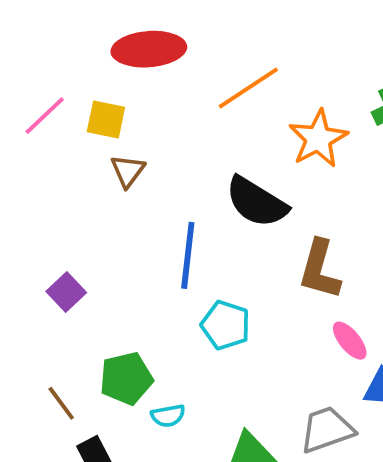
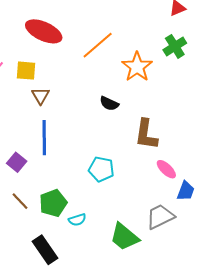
red ellipse: (149, 49) -> (44, 31), turned 36
black semicircle: (257, 202) -> (109, 104), size x0.6
blue line: (188, 255) -> (44, 138), moved
brown line: (61, 403) -> (20, 201), moved

